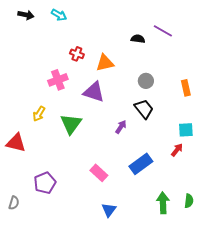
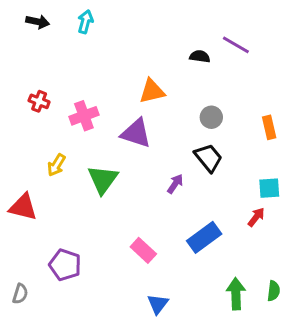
cyan arrow: (59, 15) -> (85, 22), turned -105
red cross: (77, 54) -> (39, 101), moved
purple pentagon: (45, 183) -> (65, 265), turned -30

